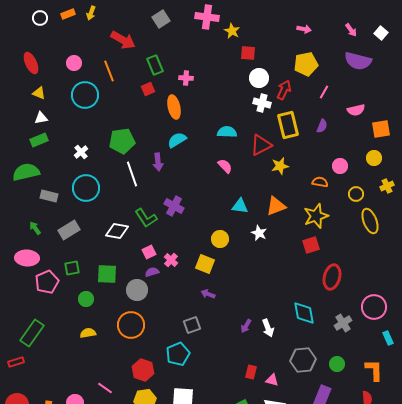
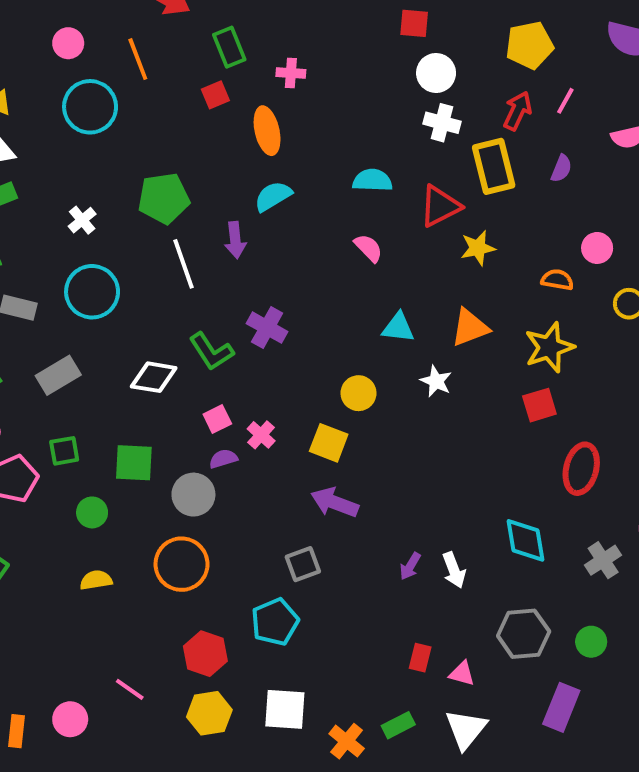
red arrow: (284, 90) -> (518, 111), moved
purple arrow: (208, 294) -> (335, 503), size x1.6

